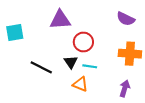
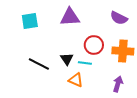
purple triangle: (60, 20) -> (70, 17), moved
cyan square: (15, 32) -> (30, 21), moved
red circle: (83, 42) -> (94, 45), moved

